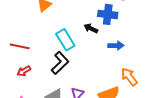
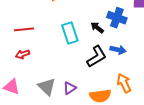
red line: (20, 46) -> (24, 29), turned -30
black L-shape: (60, 63) -> (97, 57), moved

